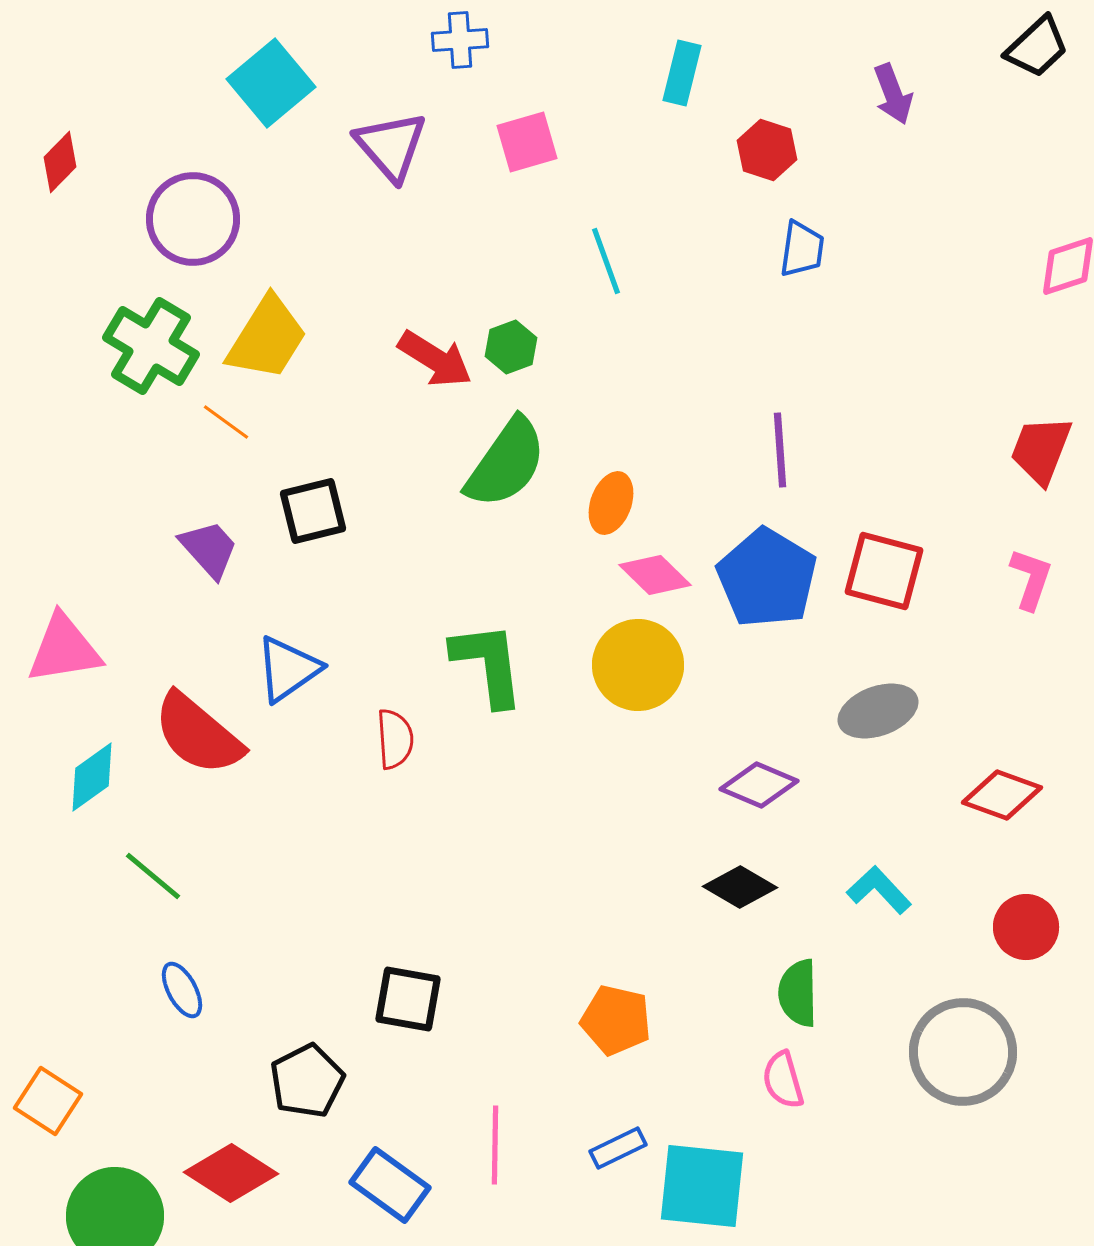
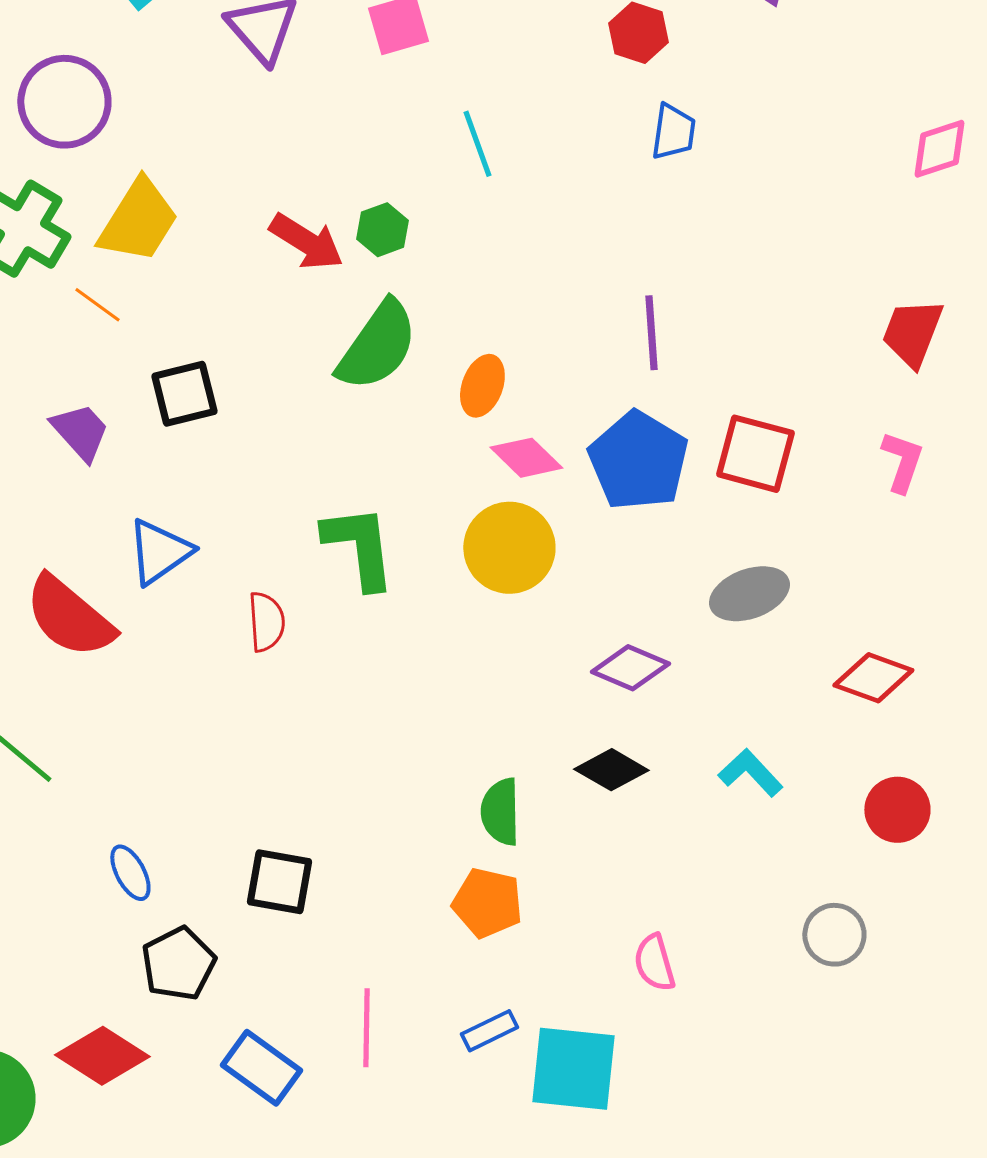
blue ellipse: (182, 990) -> (130, 873), moved
green semicircle: (798, 993) -> (500, 812), moved
gray circle: (963, 1052) -> (834, 935), size x0.6

